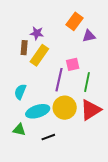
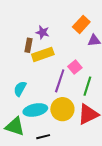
yellow rectangle: (39, 55) -> (43, 54), turned 30
pink square: (73, 64) -> (75, 67), turned -32
green triangle: (19, 130) -> (15, 126), size x1.5

